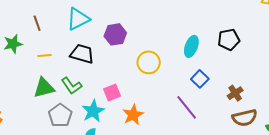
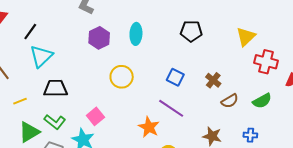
purple hexagon: (115, 34) -> (99, 38), moved
black pentagon: (229, 40) -> (191, 31), turned 30
cyan ellipse: (191, 46) -> (136, 34), moved
orange star: (133, 115) -> (149, 127), moved
brown semicircle: (245, 118) -> (230, 101), size x0.7

